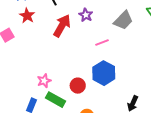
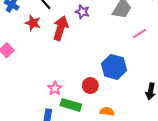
red star: (27, 16) -> (33, 23), moved
pink line: (102, 43) -> (140, 33), moved

